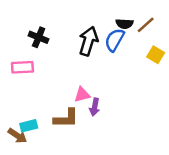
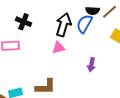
pink triangle: (82, 95) -> (58, 48), moved
purple arrow: (95, 107) -> (91, 65), moved

